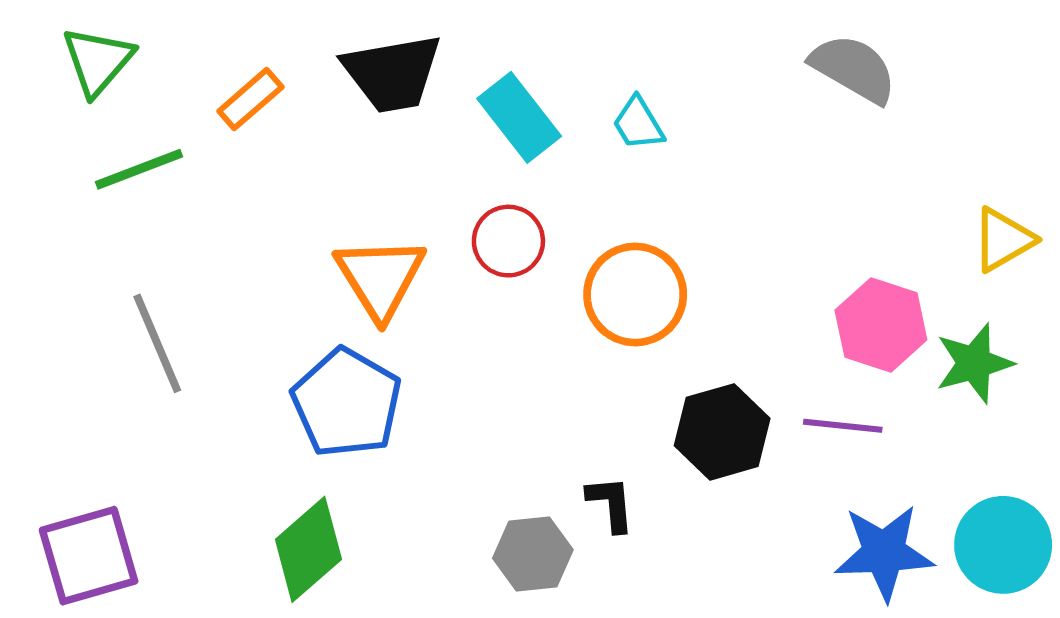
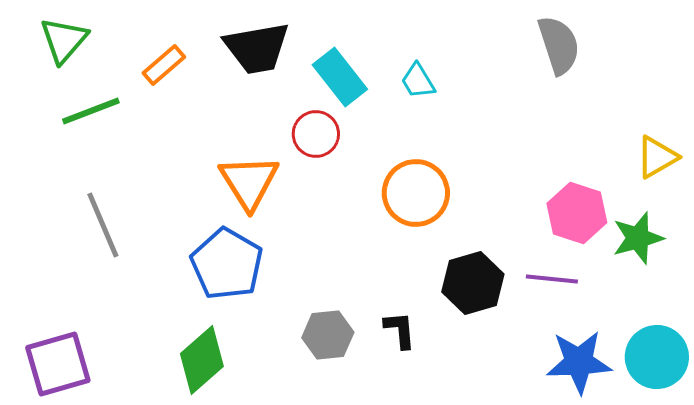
gray semicircle: (853, 69) -> (559, 45), turned 42
red circle: (508, 241) -> (316, 134), moved
gray hexagon: (533, 554) -> (328, 335), moved

